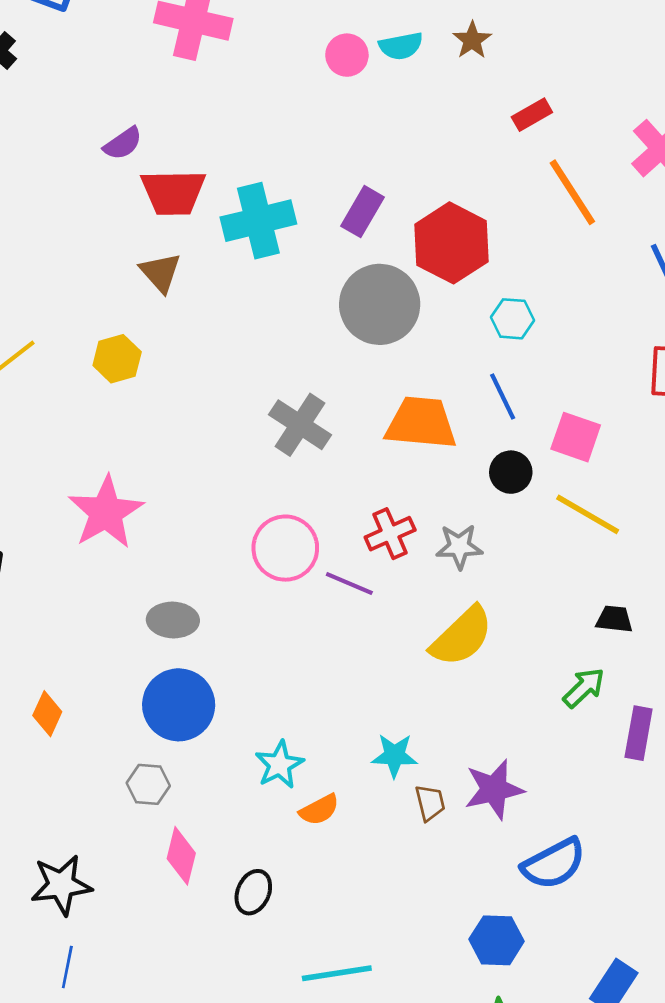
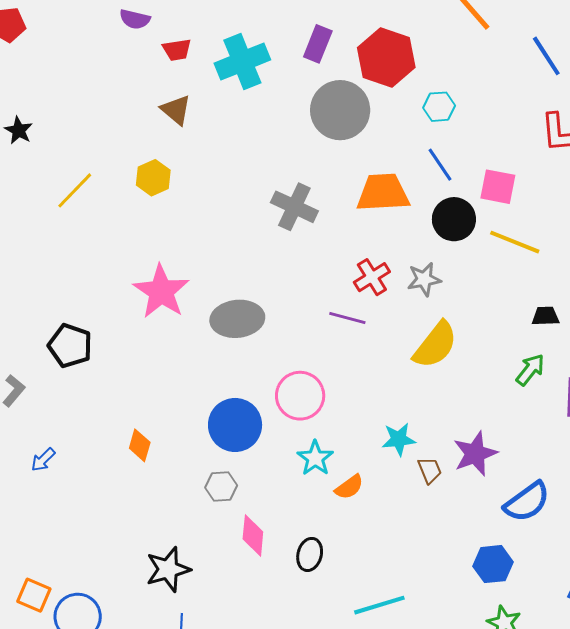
purple semicircle: (123, 143) -> (135, 19), turned 56
red trapezoid: (173, 192) -> (177, 50), size x0.6
black circle: (511, 472) -> (454, 219), size x1.4
pink circle: (285, 548) -> (300, 396), moved
gray ellipse: (173, 620) -> (237, 319), moved, size x1.4

